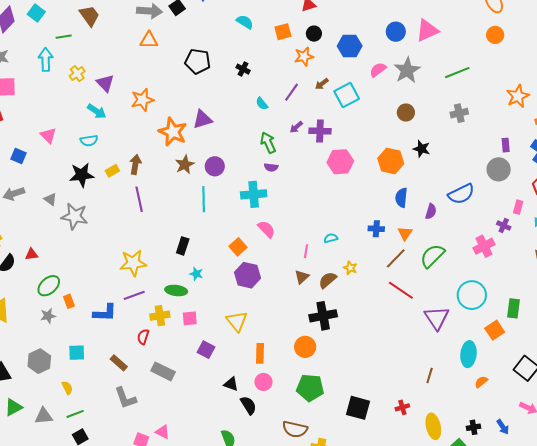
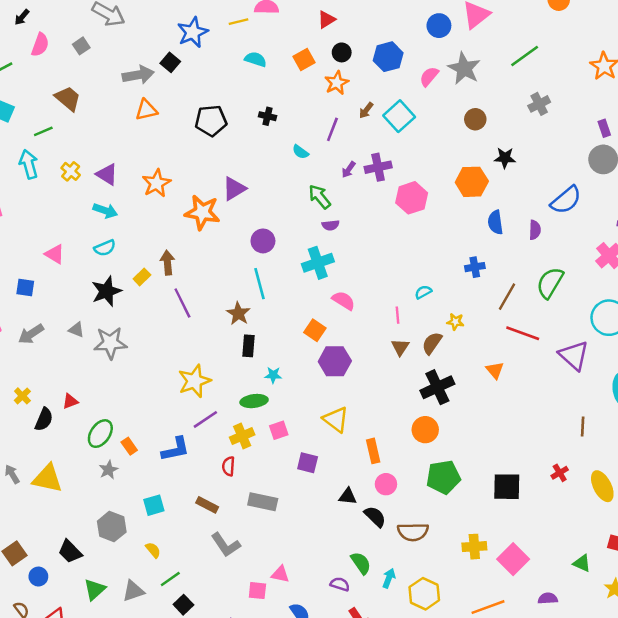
brown star: (185, 165) -> (238, 314), moved
orange triangle: (405, 233) -> (495, 370), moved
brown semicircle: (295, 429) -> (413, 532), moved

